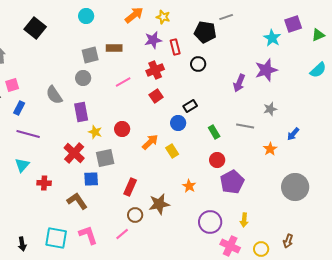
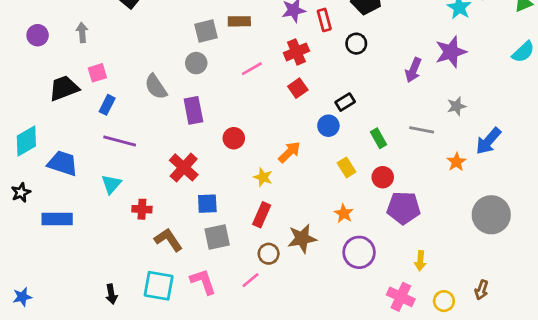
red circle: (122, 129) -> (234, 138), moved
yellow star: (95, 132) -> (263, 177), moved
blue arrow: (293, 134) -> (488, 141), size x1.5
yellow rectangle: (172, 151) -> (347, 167), moved
gray square: (105, 158) -> (217, 237), moved
purple pentagon: (232, 182) -> (404, 208), turned 30
brown L-shape: (77, 201) -> (168, 240), moved
purple circle: (210, 222) -> (359, 252), moved

